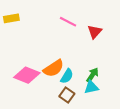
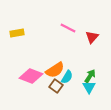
yellow rectangle: (11, 18) -> (17, 33), moved
cyan triangle: (91, 87) -> (89, 87), turned -48
brown square: (67, 95) -> (56, 86), moved

